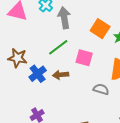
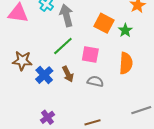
brown arrow: (61, 75) -> (68, 74), turned -105
gray semicircle: (101, 89) -> (95, 81), moved

